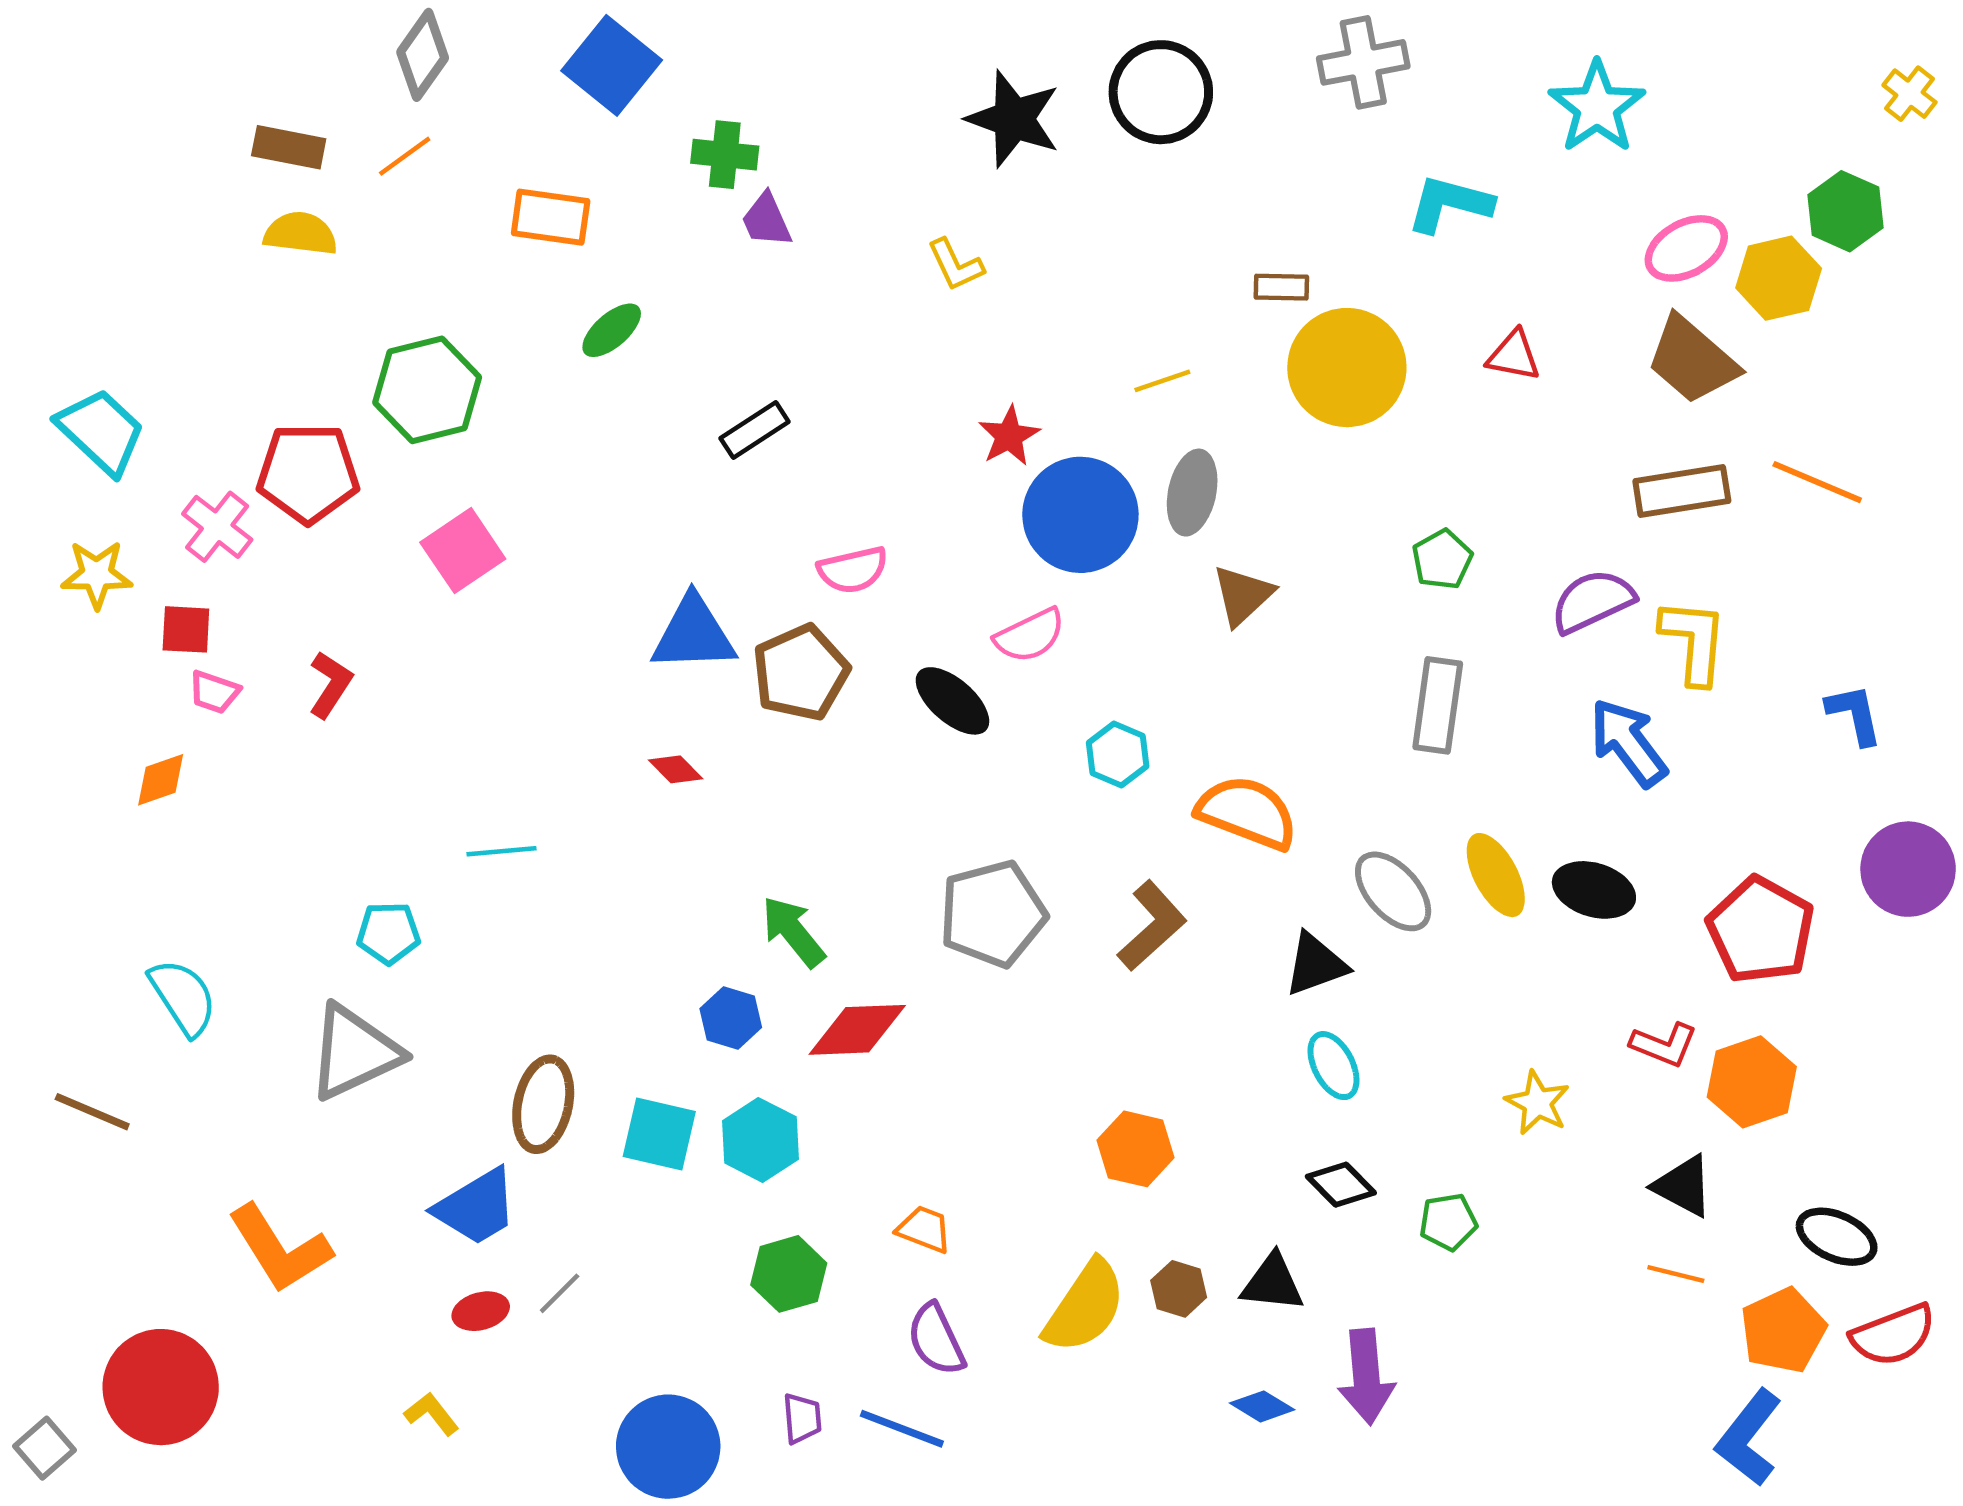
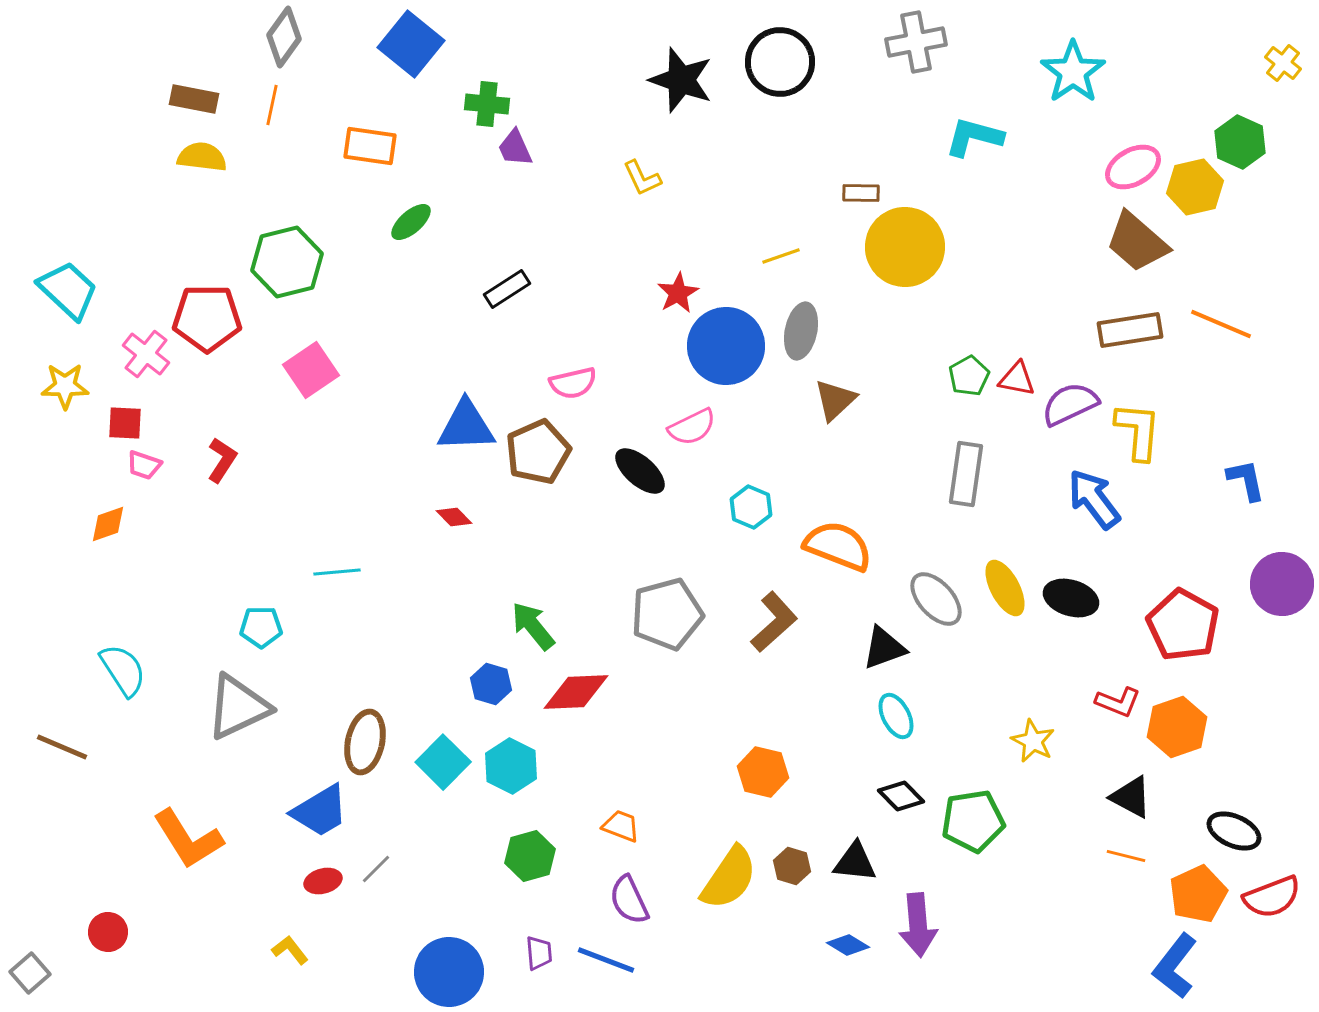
orange line: (405, 156) -> (272, 105), turned -42
red triangle: (1514, 356) -> (1017, 379), moved
cyan square: (659, 1134) -> (443, 762), turned 32
green pentagon: (1448, 1222) -> (973, 821), size x1.6
red circle: (161, 1387) -> (108, 932), size x0.5

